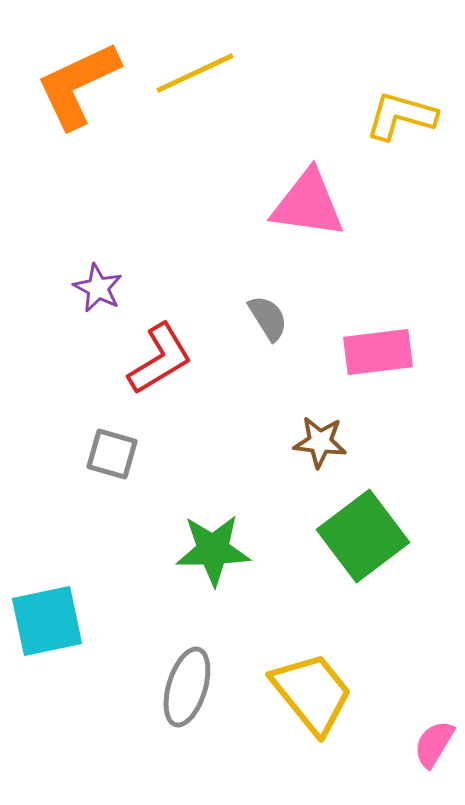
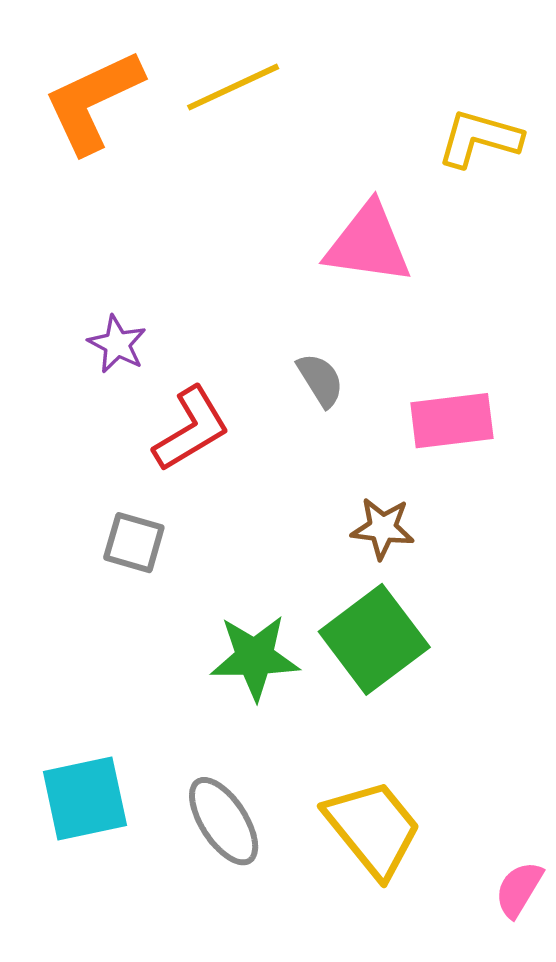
green square: (363, 536) -> (374, 639), moved
cyan square: (47, 621) -> (85, 798), moved
gray ellipse: (187, 687) -> (224, 821), turned -50

